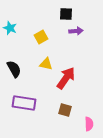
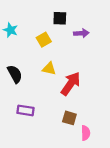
black square: (66, 14) -> (60, 18), moved
purple rectangle: (24, 103) -> (26, 110), size x0.7
pink semicircle: (89, 124) -> (86, 133), moved

